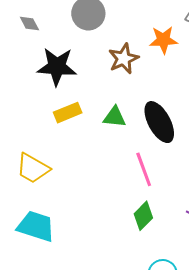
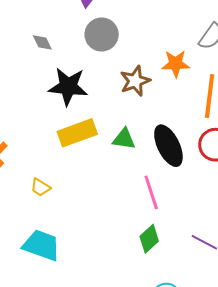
yellow rectangle: (68, 113) -> (77, 133), size x1.4
yellow trapezoid: (33, 168) -> (40, 187), size x0.6

